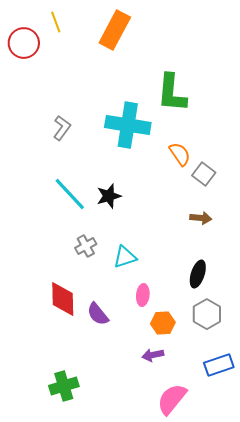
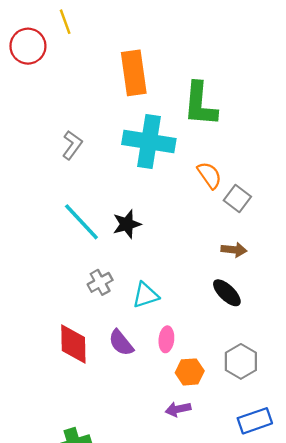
orange rectangle: (115, 30) -> (134, 73), moved, turned -36
black ellipse: (198, 274) -> (227, 293), moved, turned -64
purple semicircle: (98, 314) -> (121, 343), moved

